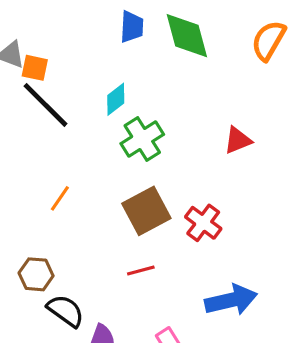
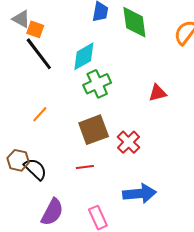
cyan diamond: (116, 99) -> (84, 56), size x1.4
black semicircle: (66, 311) -> (35, 169), moved

